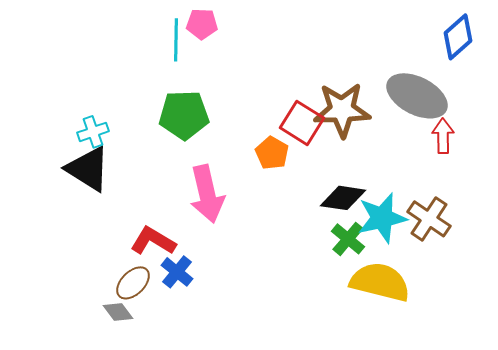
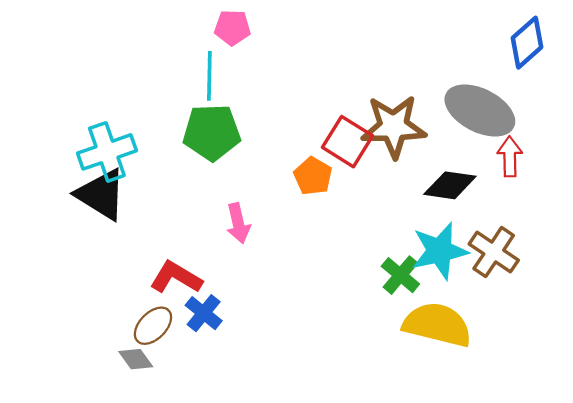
cyan line: (176, 40) -> (209, 76), moved
cyan cross: (93, 132) -> (107, 152), size x1.6
pink arrow: (207, 194) -> (238, 223), size x0.6
black diamond: (343, 198) -> (450, 185), moved

